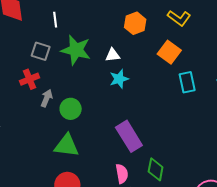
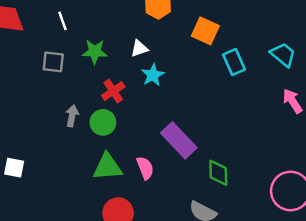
green star: (76, 50) -> (95, 52), size x0.7
red cross: (30, 79) -> (113, 91), moved
pink semicircle: (122, 174) -> (145, 168), moved

